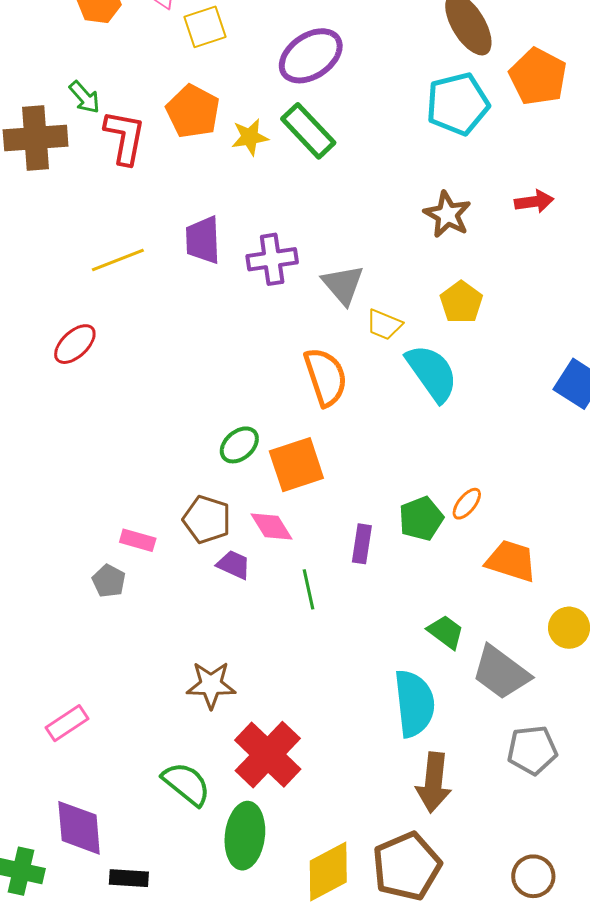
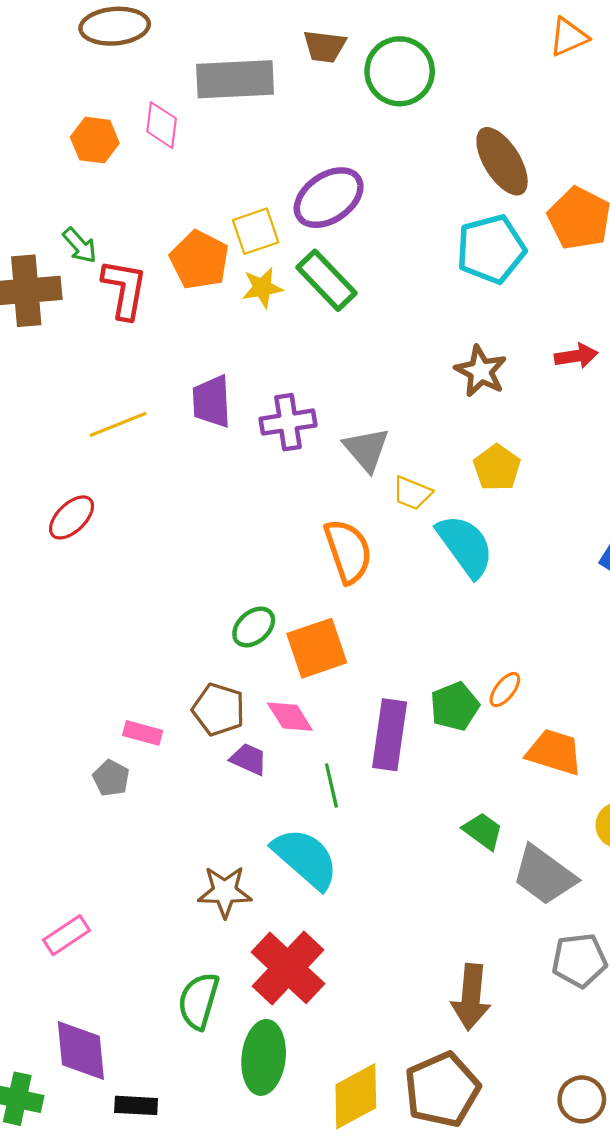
yellow square: (205, 27) -> (256, 231), moved
purple rectangle: (362, 544) -> (390, 735), size x1.6
cyan semicircle: (414, 703) -> (305, 858), moved, turned -42
green semicircle: (186, 784) -> (199, 1001), turned -112

